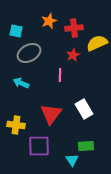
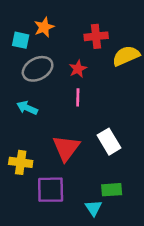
orange star: (49, 21) -> (44, 27), moved
red star: (73, 55) -> (78, 69), moved

